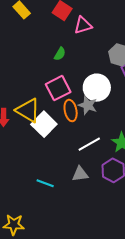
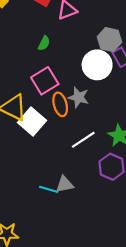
white circle: (97, 88) -> (97, 65), moved
gray triangle: (80, 174) -> (65, 184), moved
cyan line: (45, 183) -> (49, 189), moved

